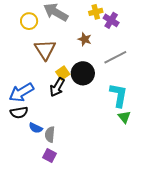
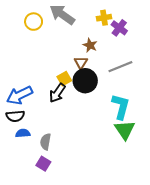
brown triangle: (45, 50) -> (81, 63), moved, size x0.6
green triangle: (124, 117) -> (125, 130), size x1.5
blue semicircle: (36, 128) -> (23, 133), moved, turned 144

